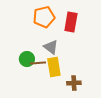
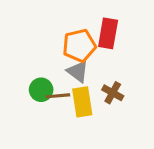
orange pentagon: (44, 17) -> (79, 46), moved
brown cross: (74, 83) -> (113, 93), moved, turned 32

